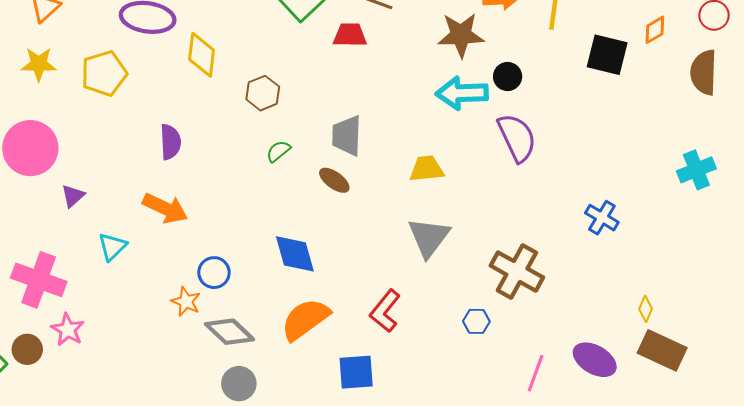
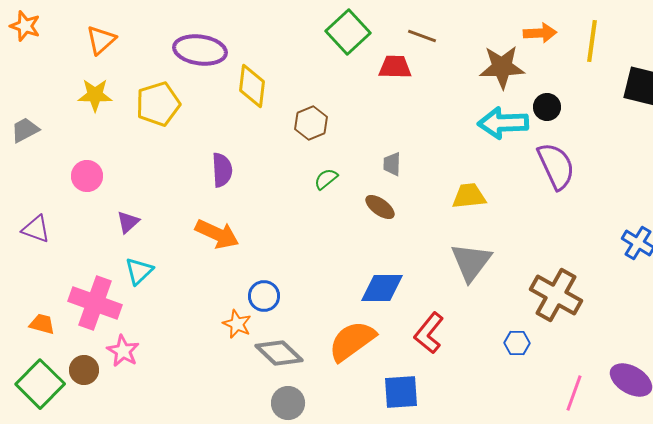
gray trapezoid: (347, 136) -> (392, 164), size x0.6
pink circle: (30, 148) -> (87, 176), size x0.6
cyan triangle: (112, 247) -> (139, 271), moved
blue diamond: (295, 254) -> (382, 288), moved, turned -75

